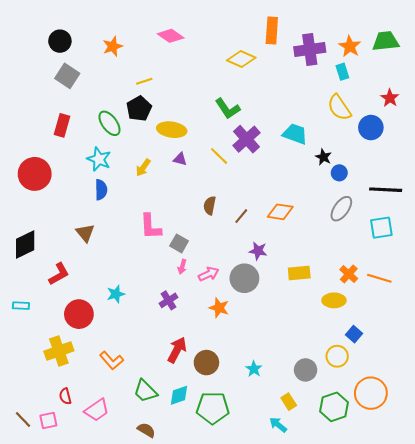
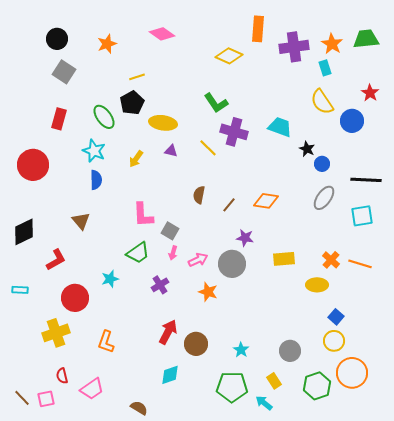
purple cross: (246, 139) -> (234, 132), turned -32
yellow circle: (337, 356) -> (334, 341), moved
orange L-shape: (112, 360) -> (106, 342), turned 60
green trapezoid: (145, 391) -> (138, 253), moved, turned -80
green pentagon: (213, 408) -> (232, 387), moved

